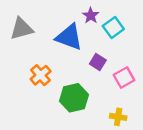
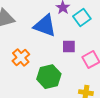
purple square: (98, 62) -> (69, 47), turned -32

